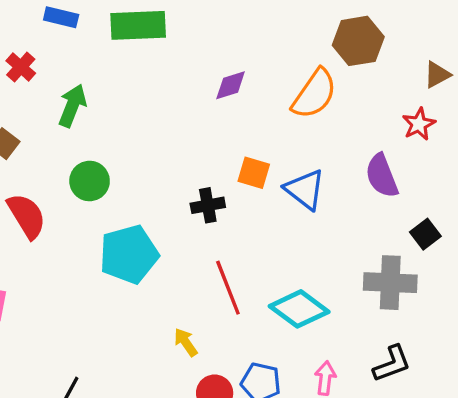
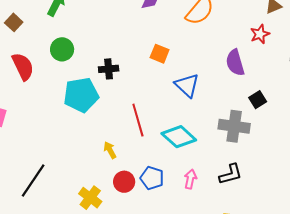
blue triangle: (305, 189) -> (187, 85), moved
black cross: (208, 205) -> (109, 69), moved

